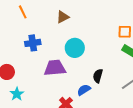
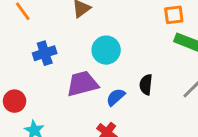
blue semicircle: (84, 90) -> (116, 97), moved

